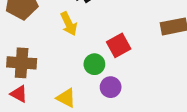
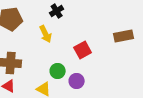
green circle: (94, 64) -> (58, 71), moved

